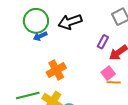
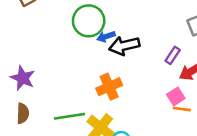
black arrow: (70, 22) -> (124, 46), moved
blue arrow: (40, 36) -> (106, 36), moved

